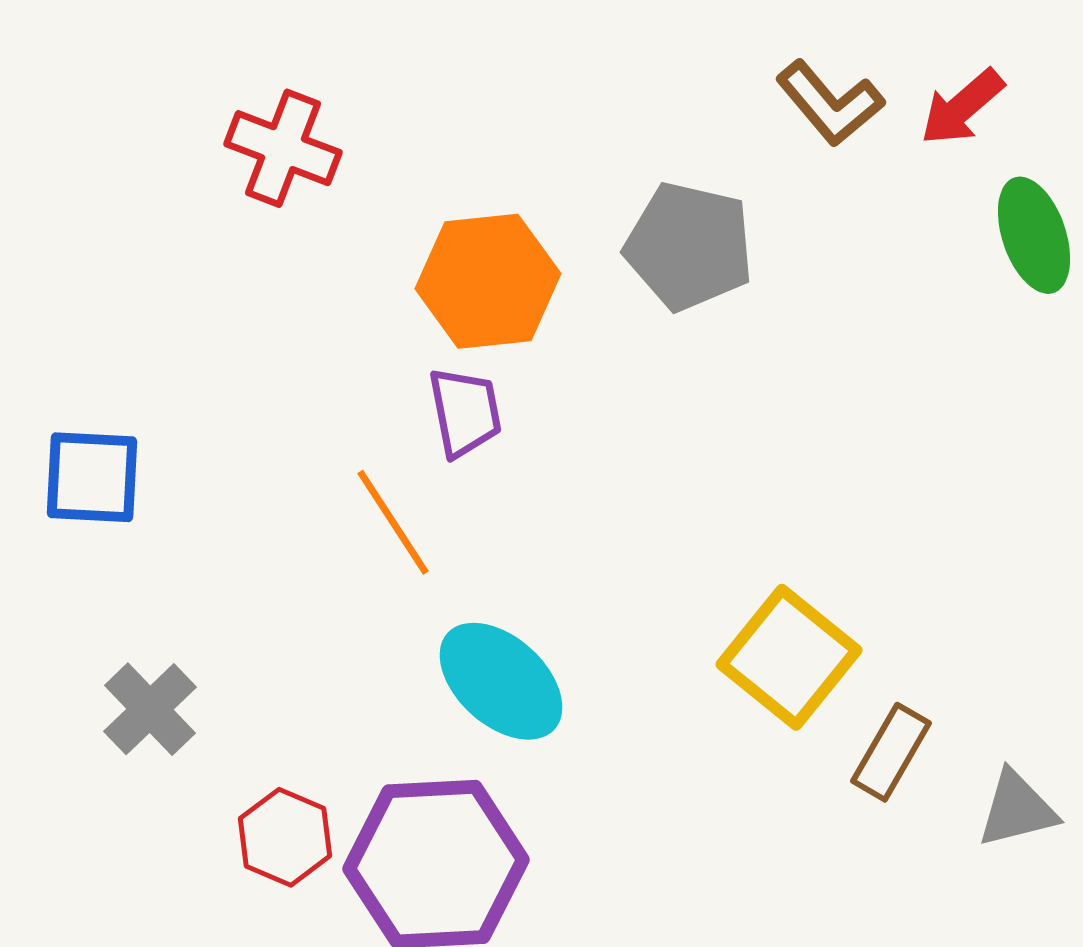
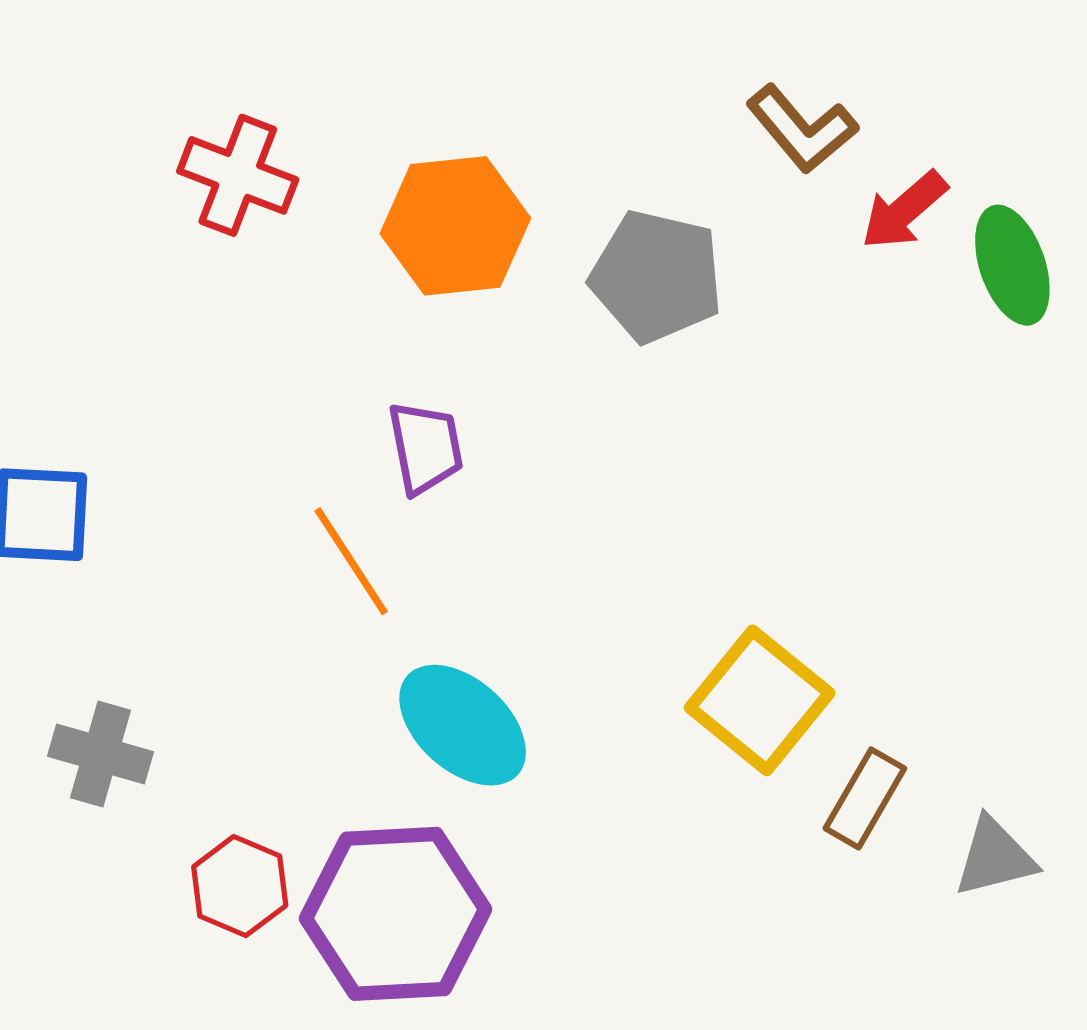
red arrow: (962, 107) -> (904, 210), moved
orange hexagon: (488, 281) -> (455, 226), moved
gray cross: (150, 709) -> (101, 754), turned -30

